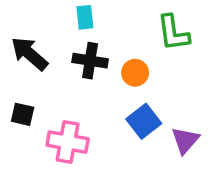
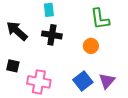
orange circle: (135, 73) -> (91, 46), moved
blue square: (144, 121) -> (83, 81), moved

